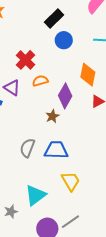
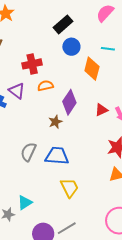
red cross: (26, 60) -> (32, 64), turned 30
orange diamond: (88, 75) -> (92, 69), moved
cyan triangle: (35, 195) -> (25, 203), moved, size x0.7

